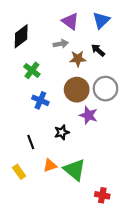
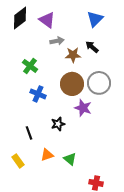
purple triangle: (70, 21) -> (47, 20), moved
black diamond: (21, 36) -> (20, 18), moved
green triangle: (75, 170) -> (70, 159), size x0.6

